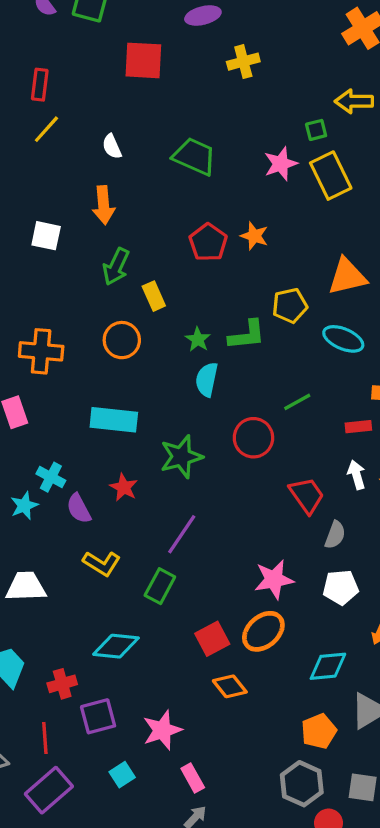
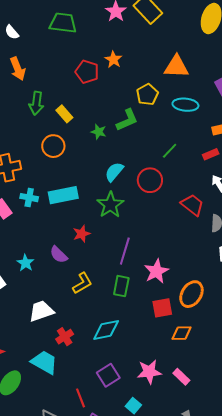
orange star: (254, 236) -> (113, 59), turned 30
orange triangle: (347, 276) -> (176, 67), turned 32
cyan semicircle: (207, 379) -> (114, 172), moved, turned 45
cyan cross: (51, 477) -> (29, 198), moved
red star: (124, 487) -> (82, 234), turned -30
yellow L-shape: (102, 563) -> (82, 283), turned -45
pink star: (274, 579) -> (156, 271), moved
red square: (212, 639) -> (162, 308), turned 35
red cross: (62, 684) -> (65, 337), moved
orange diamond: (230, 686) -> (182, 333), turned -35
pink star: (162, 730) -> (149, 372), turned 30
pink rectangle: (193, 778) -> (181, 377), moved

